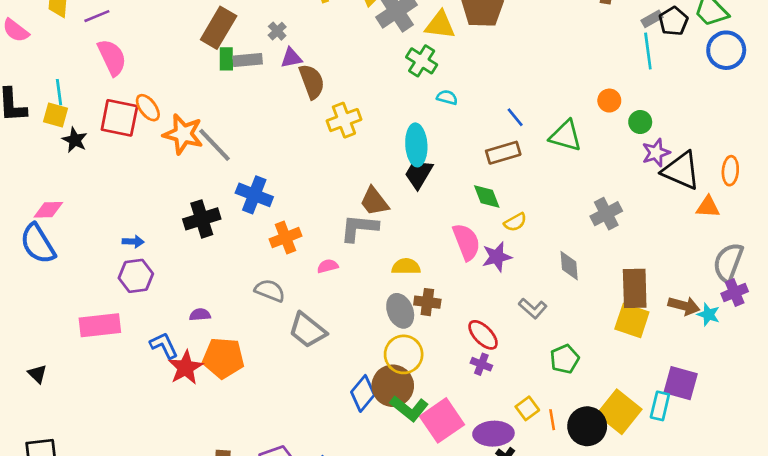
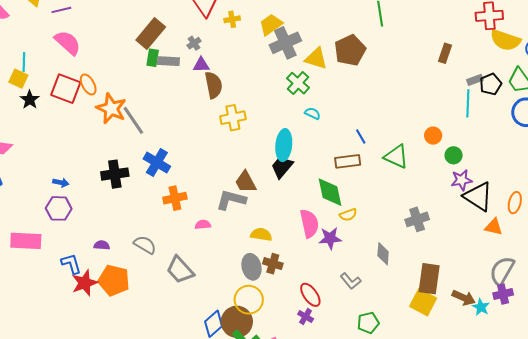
pink semicircle: (112, 57) -> (68, 43), turned -32
green diamond: (487, 196) -> (330, 192), size x1.4
gray semicircle: (270, 291) -> (145, 245), moved

